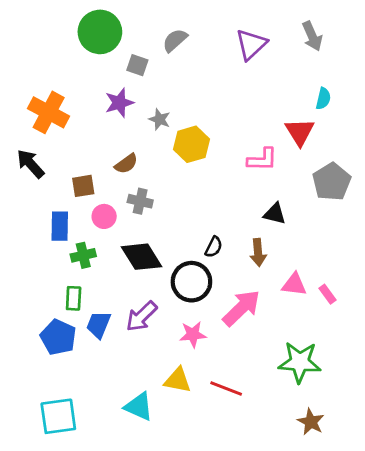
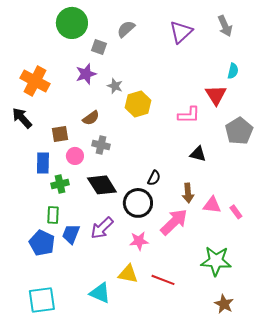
brown arrow: (258, 253) -> (188, 193), moved

